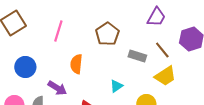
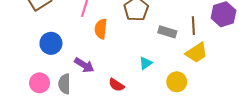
brown line: (162, 50) -> (193, 26), turned 36
orange semicircle: (76, 64) -> (101, 29), moved

